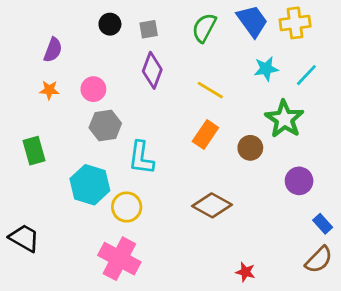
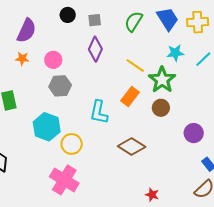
purple semicircle: (53, 50) -> (27, 31), size x1.4
green star: (284, 119) -> (162, 80), moved
cyan L-shape: (141, 158) -> (99, 112), moved

